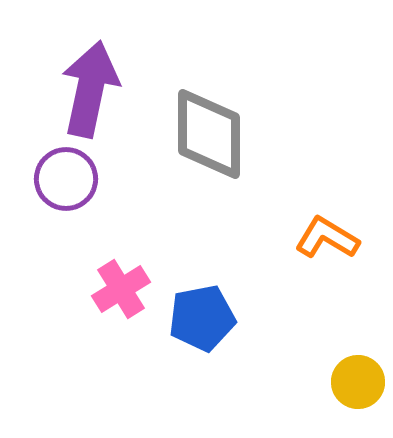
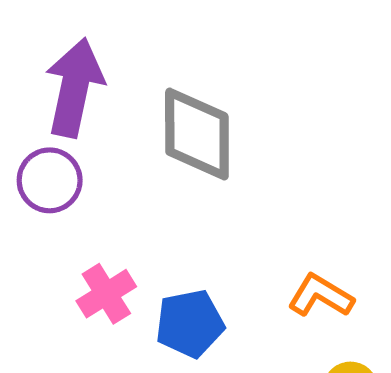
orange L-shape: (327, 238) -> (321, 296), moved

